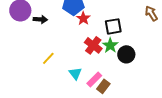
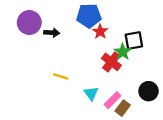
green star: (110, 45) -> (123, 52), moved
black circle: (126, 54) -> (149, 91), moved
yellow line: (48, 58) -> (61, 77), turned 64

